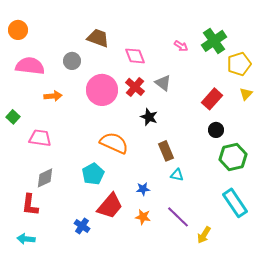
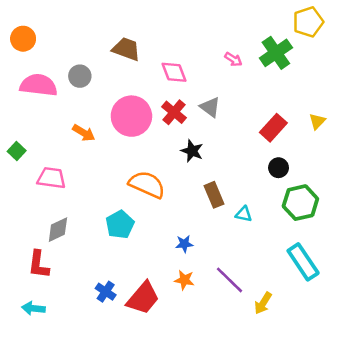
gray circle: (72, 61) -> (80, 76), moved
yellow pentagon: (239, 64) -> (308, 22), moved
orange arrow: (53, 96) -> (84, 133), moved, turned 36
cyan triangle: (177, 175) -> (244, 214), moved
red trapezoid: (110, 206) -> (143, 298), moved

